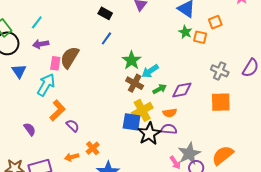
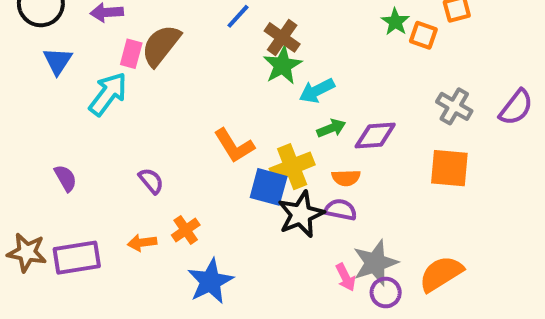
brown cross: (135, 83) -> (282, 37), moved
orange L-shape: (57, 110) -> (234, 146), moved, turned 95

